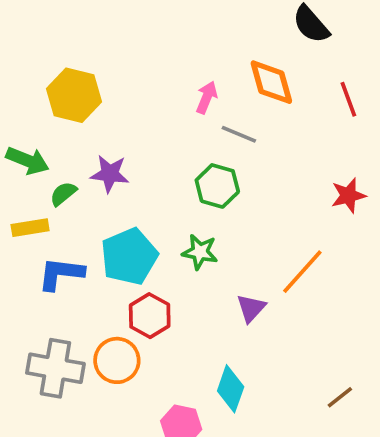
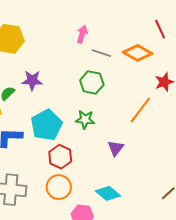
orange diamond: (271, 82) -> (138, 53), moved, turned -40
orange line: (302, 272) -> (140, 110), moved
orange circle: (117, 360) -> (59, 187), moved
cyan diamond: (231, 389) -> (108, 193), turned -65

